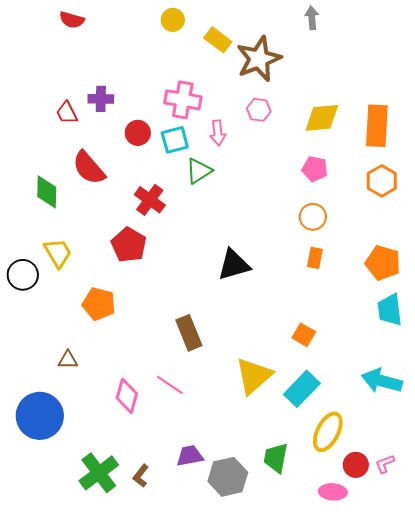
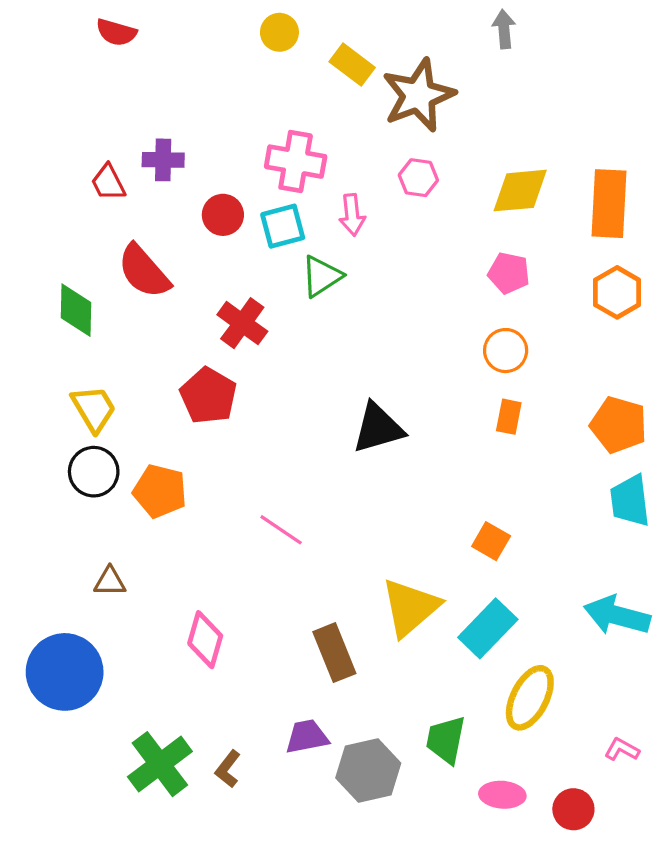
black circle: (23, 275) -> (94, 472), moved
brown rectangle: (189, 333) -> (334, 653), moved
pink line: (170, 385) -> (281, 530), moved
pink L-shape: (385, 464) -> (622, 749), turned 50
red circle: (356, 465) -> (573, 809), moved
pink ellipse: (333, 492) -> (502, 795), moved

